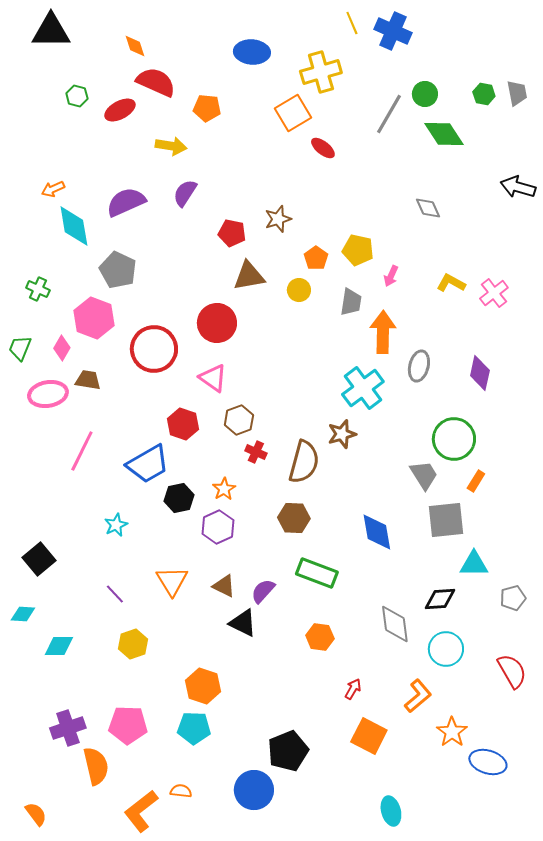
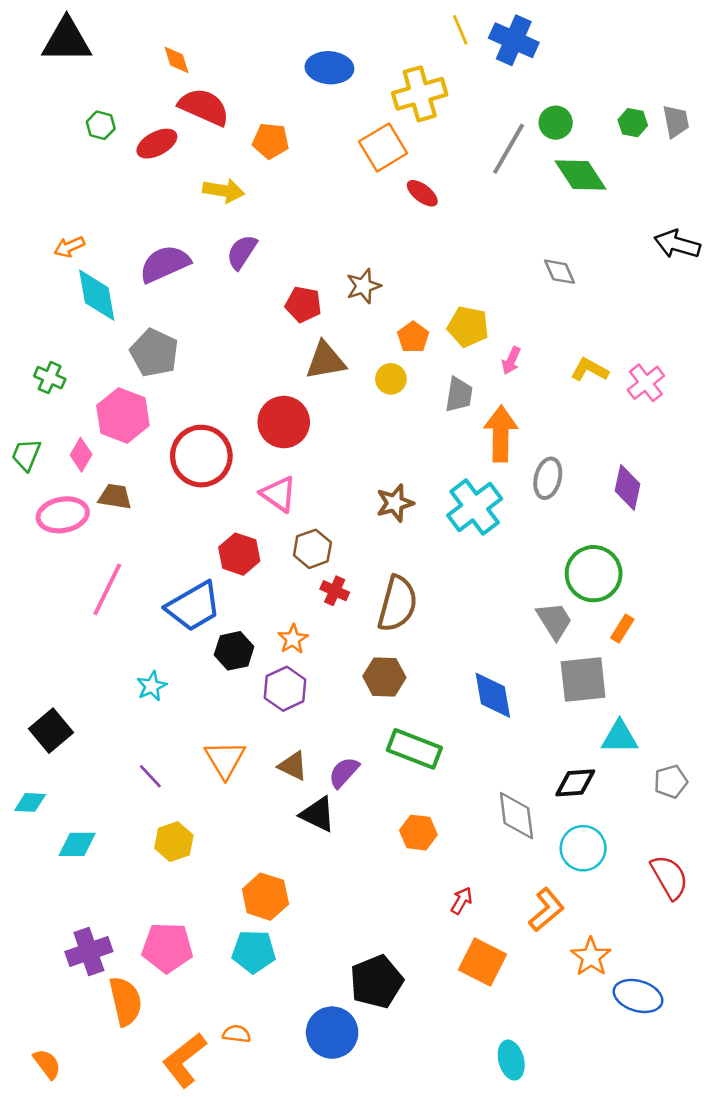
brown star: (342, 434) -> (395, 503), moved

